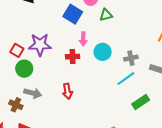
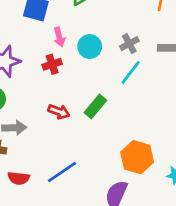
red arrow: (67, 91) -> (59, 112), turned -42
green rectangle: (141, 102) -> (95, 106), moved

